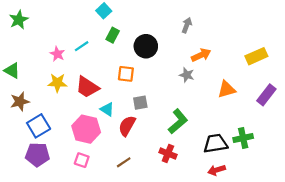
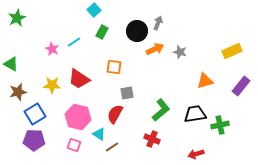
gray arrow: (187, 25) -> (158, 23), moved
black circle: (146, 46) -> (137, 31), moved
orange arrow: (201, 55) -> (155, 49), moved
gray star: (187, 75) -> (180, 52), moved
yellow star: (57, 83) -> (52, 85), moved
cyan triangle: (107, 109) -> (99, 134), moved
black trapezoid: (215, 144) -> (195, 114), moved

